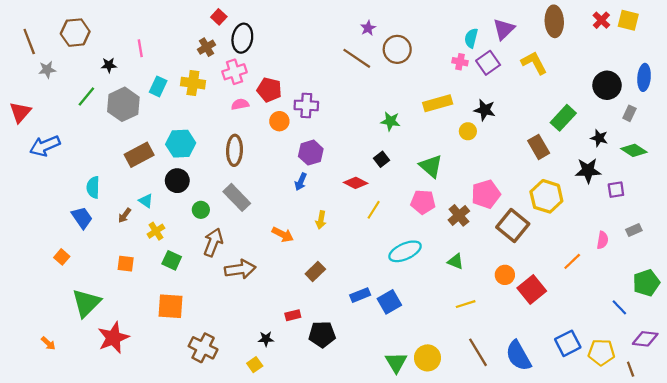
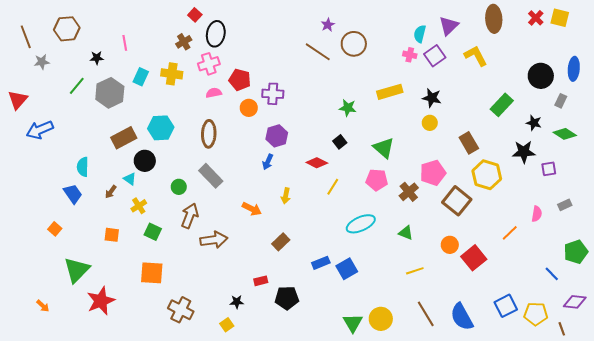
yellow circle: (468, 131) -> (430, 123), moved
brown rectangle: (539, 147) -> (469, 143), moved
black circle: (177, 181) -> (145, 161), moved

